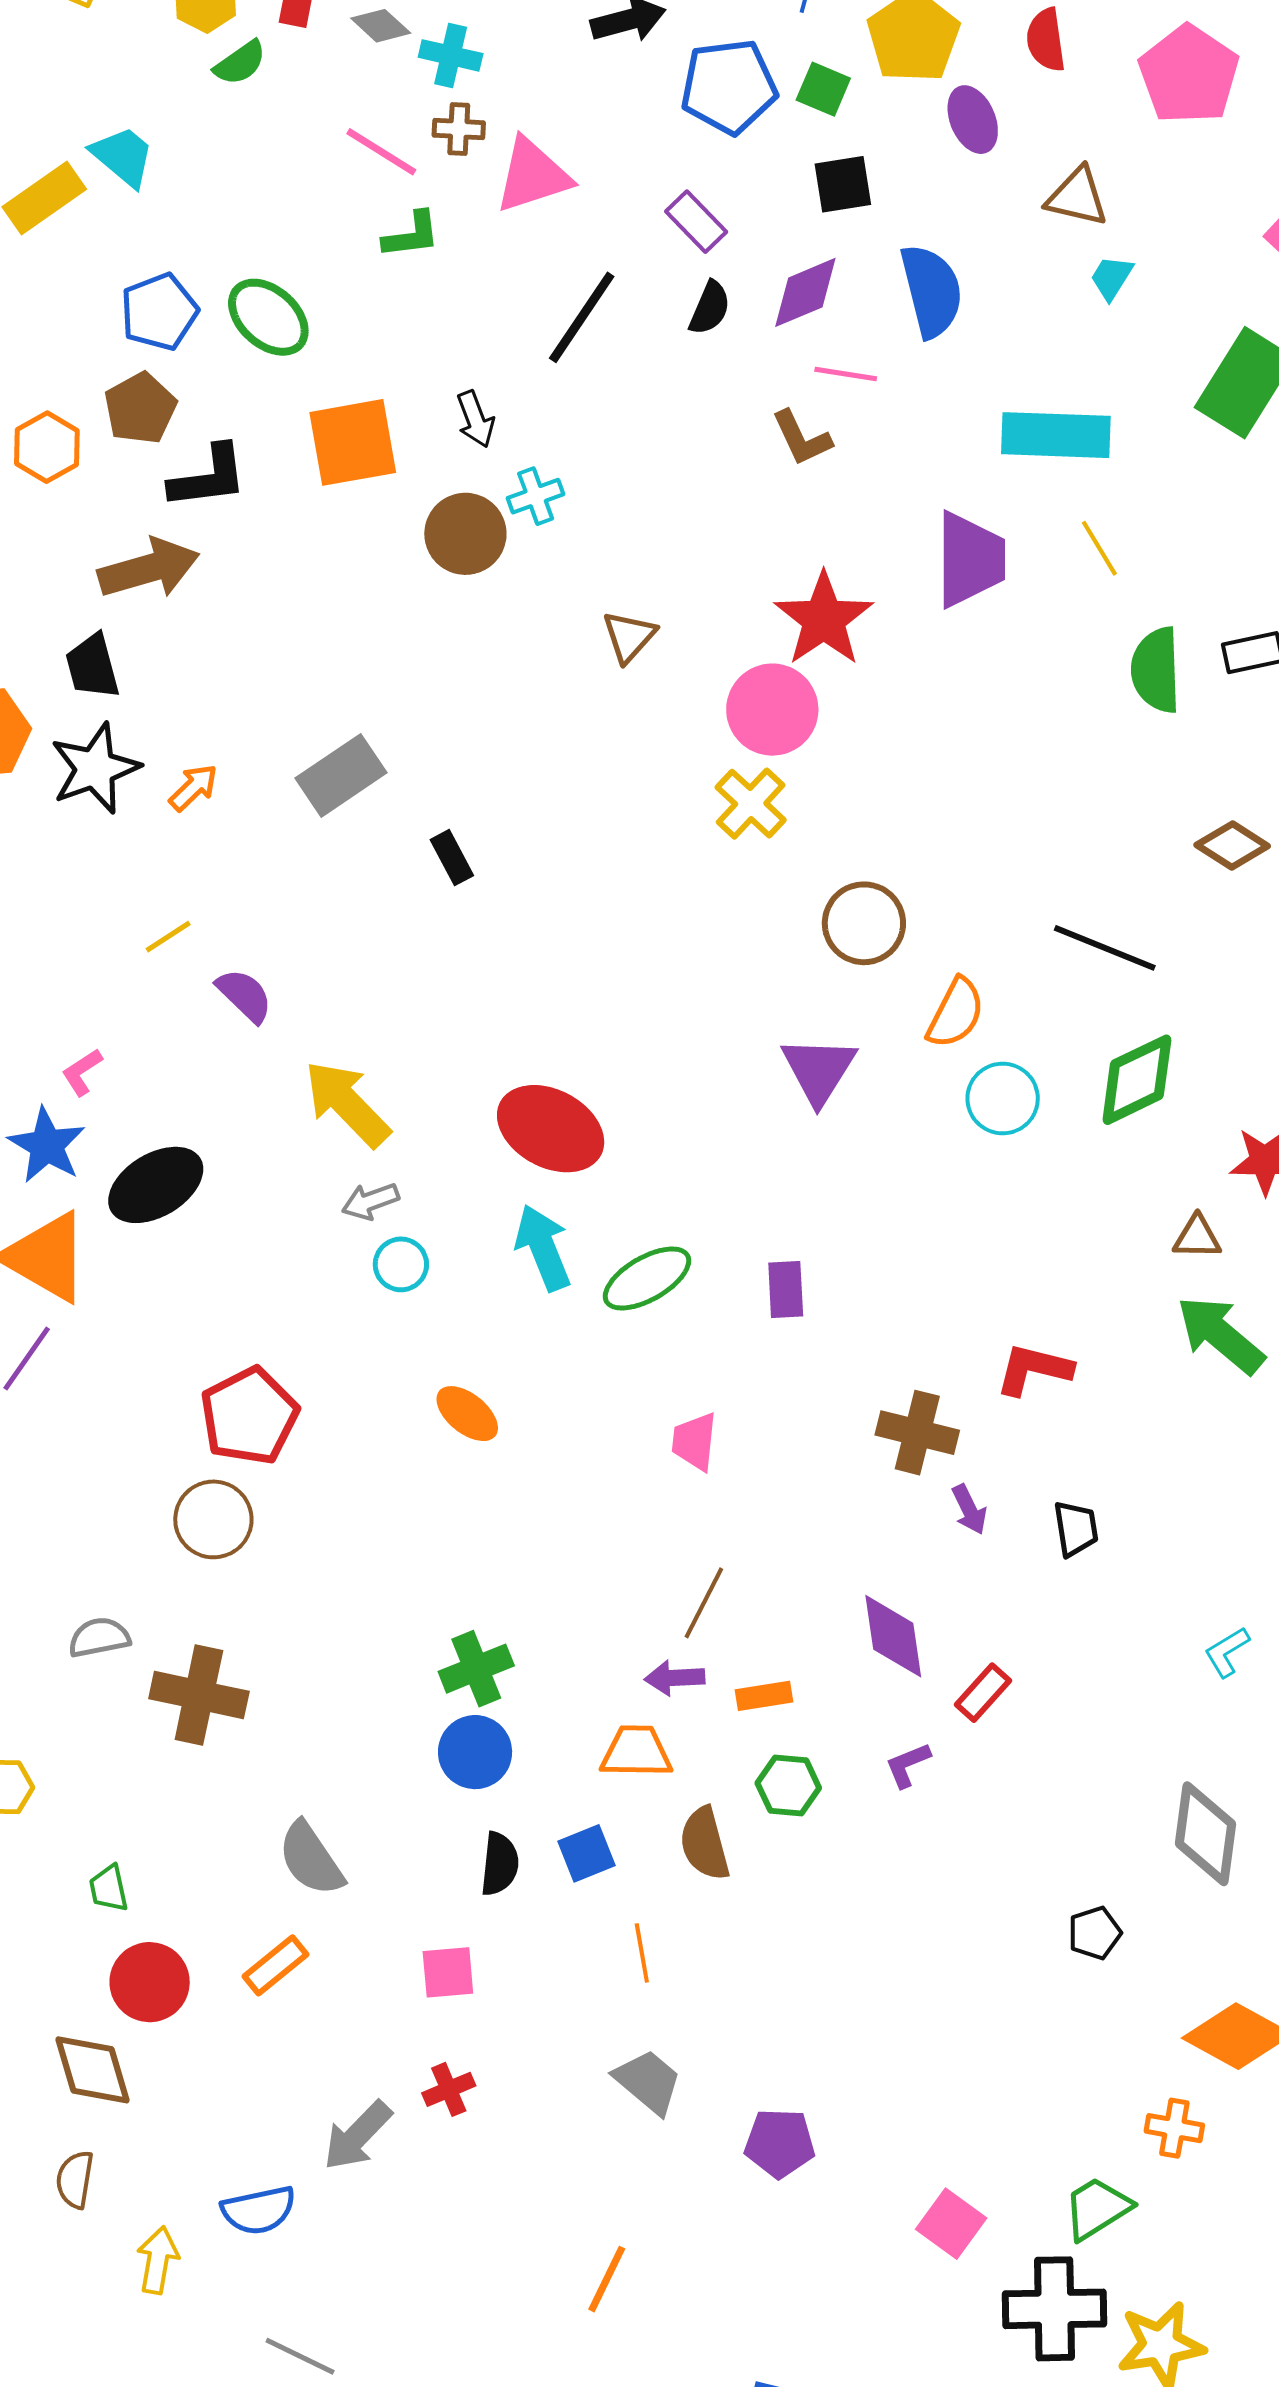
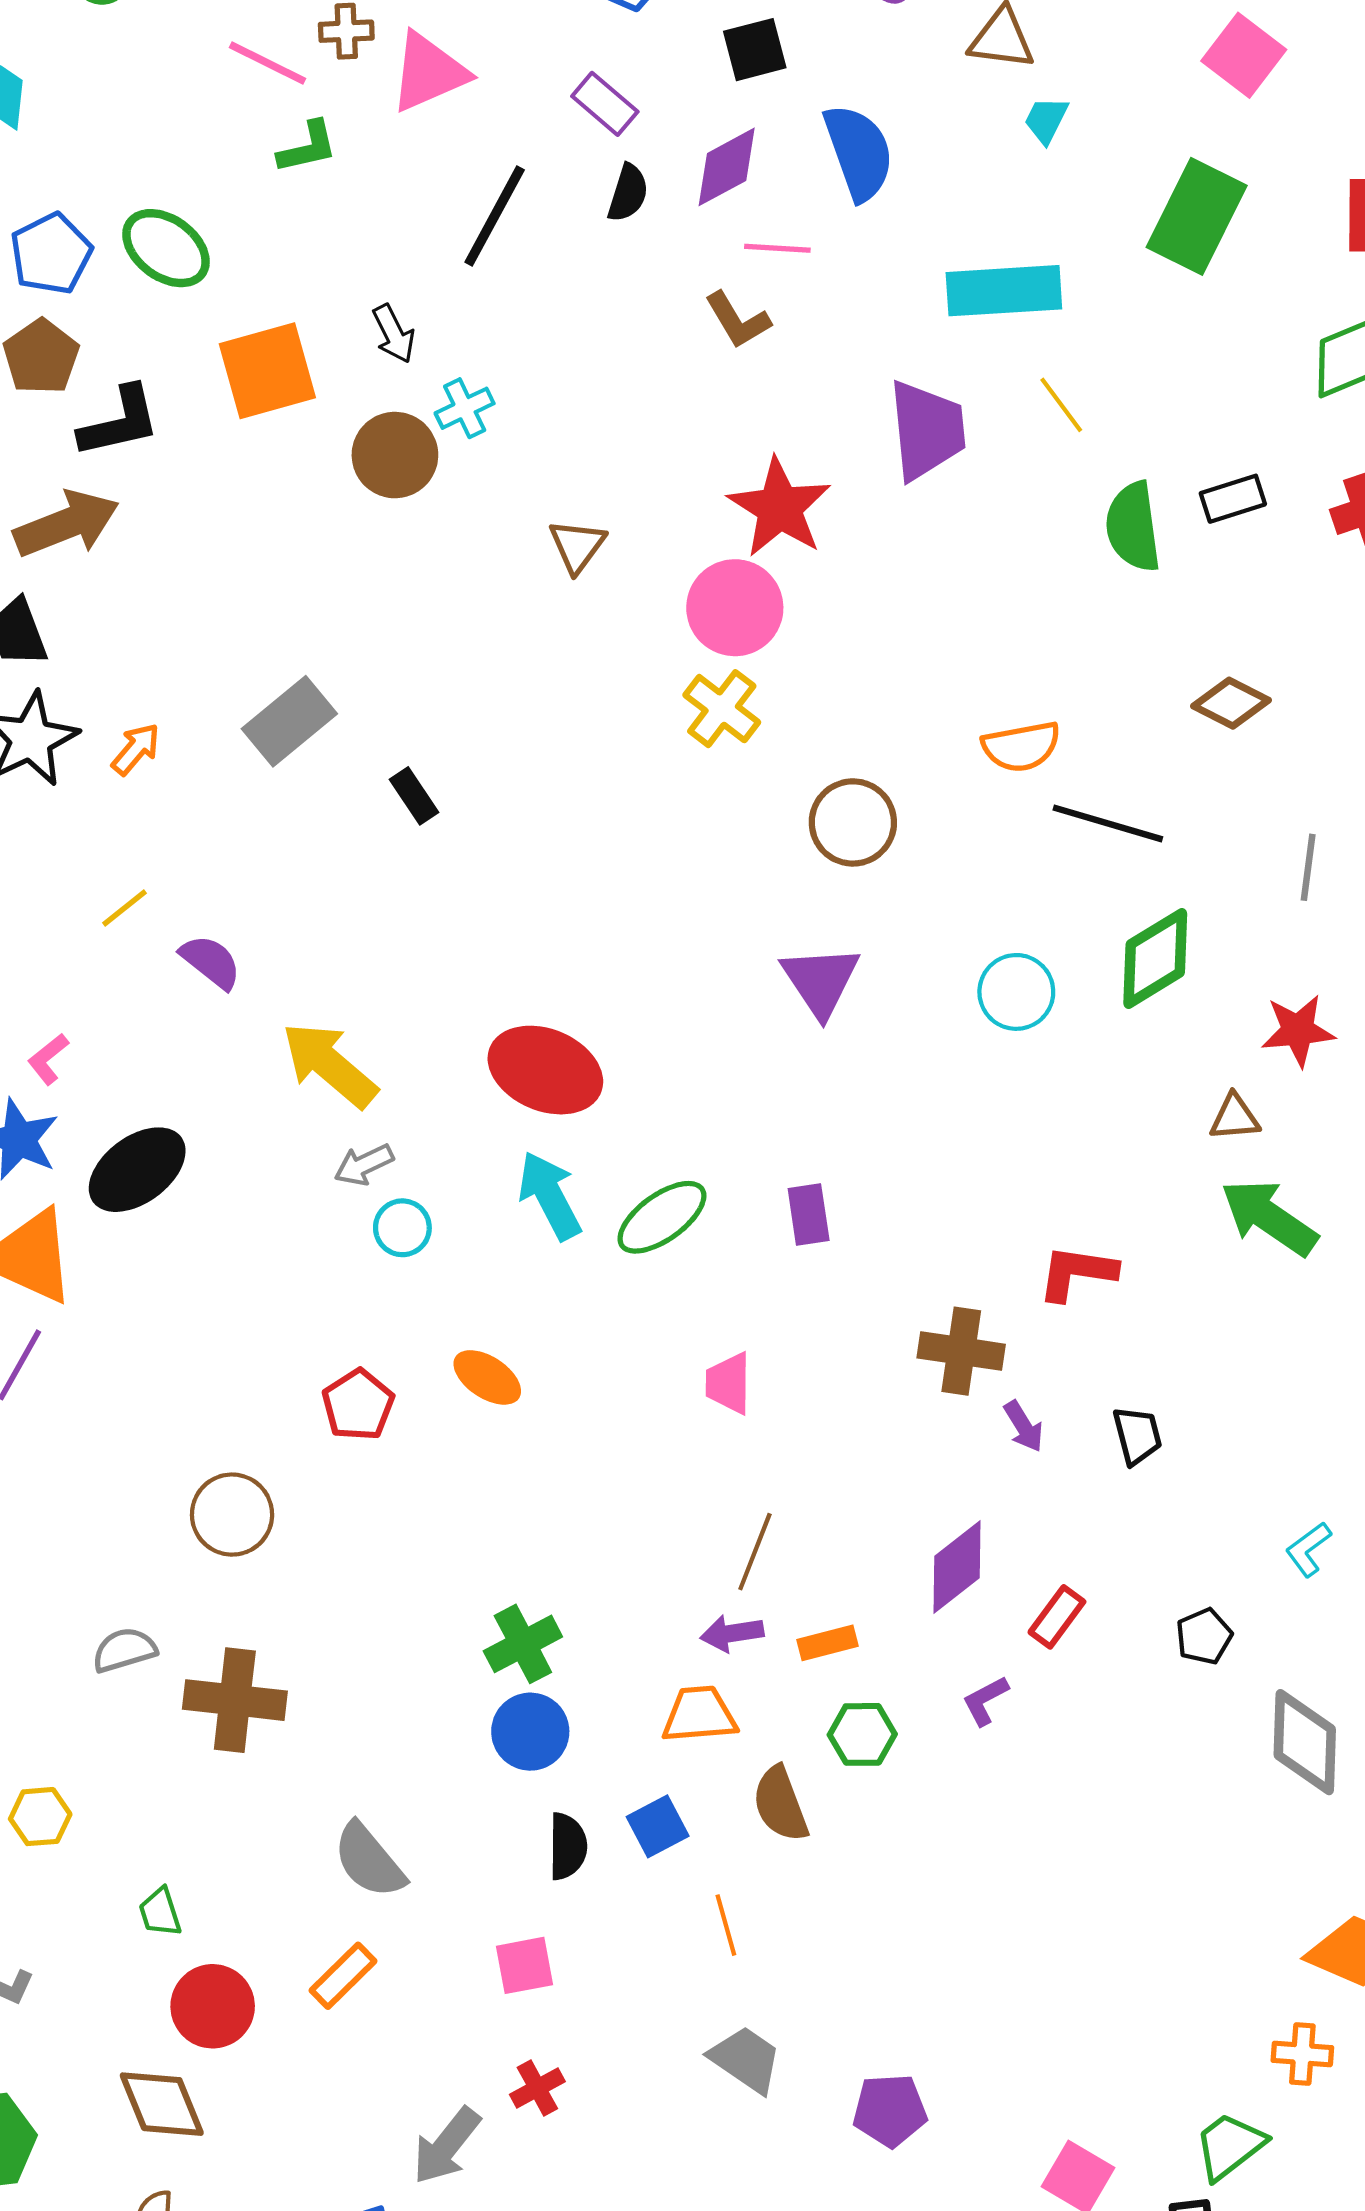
orange semicircle: (956, 1013) -> (1021, 746), moved, turned 58
red pentagon: (249, 1416) -> (358, 1405), moved, size x0.7
purple diamond: (893, 1636) -> (957, 1567), turned 66
black pentagon: (1095, 1933) -> (1204, 1636), moved

